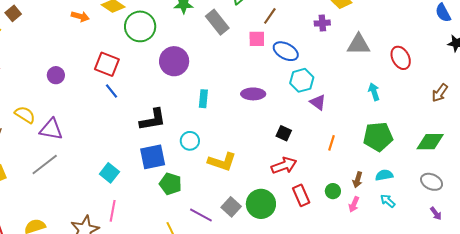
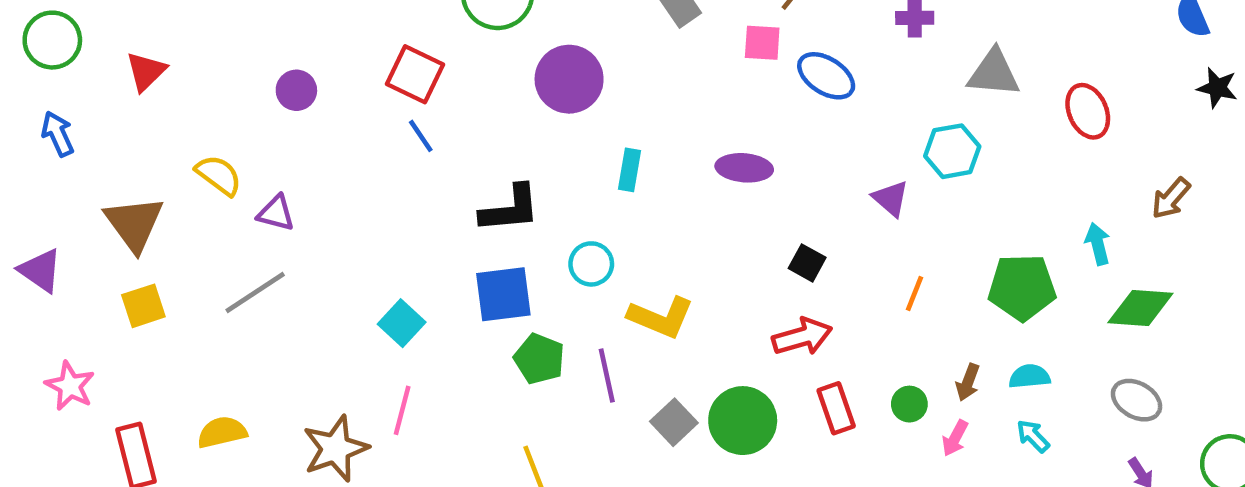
cyan hexagon: (302, 80) -> (952, 151), moved
cyan arrow: (374, 92) -> (1098, 244), moved
purple triangle: (51, 129) -> (276, 213), size x0.7
purple line: (201, 215) -> (607, 376), moved, turned 45

